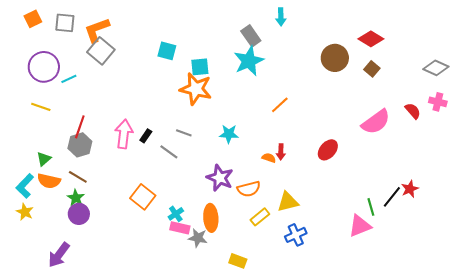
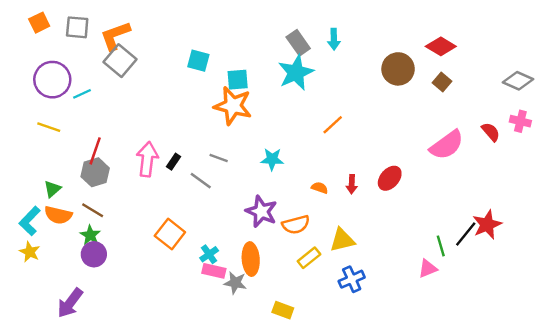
cyan arrow: (281, 17) -> (334, 39), moved
red arrow: (281, 152) -> (352, 184), moved
red star: (410, 189) -> (487, 225), size x1.4
pink triangle: (360, 226) -> (428, 269), size x0.7

